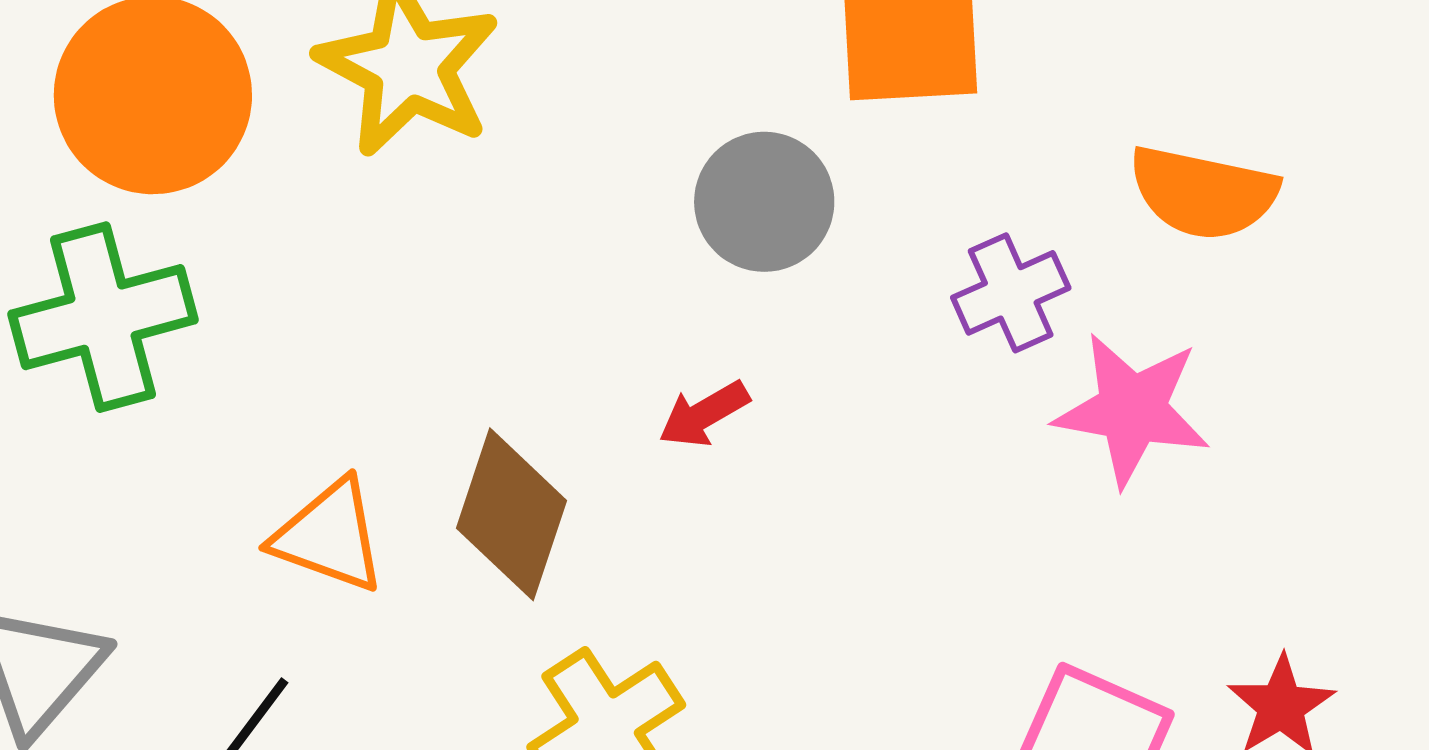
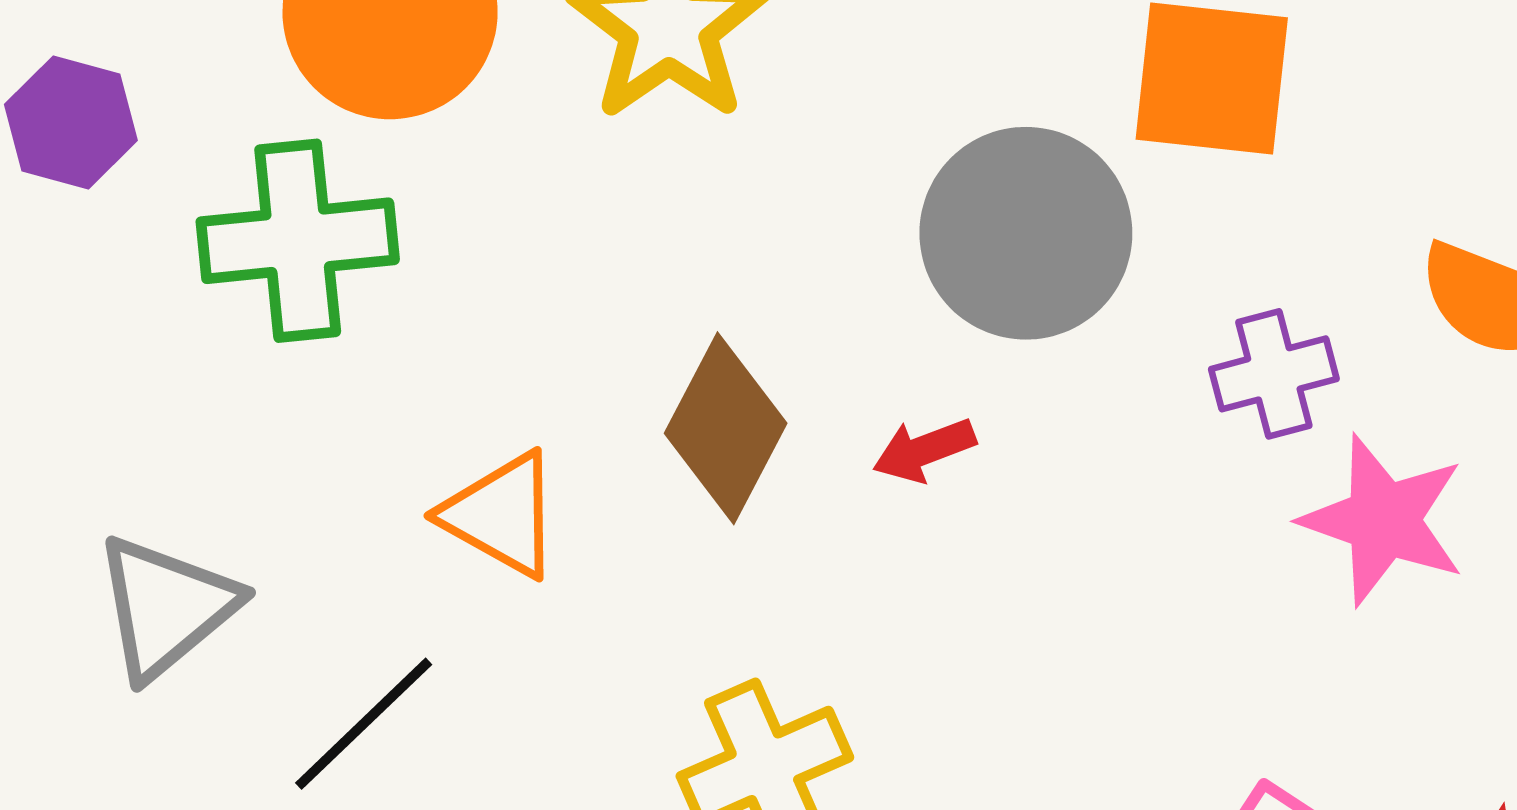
gray circle: (764, 202) -> (1026, 233), size x1.4
brown diamond: (511, 514) -> (726, 428), moved

